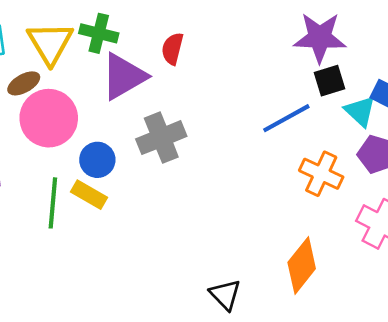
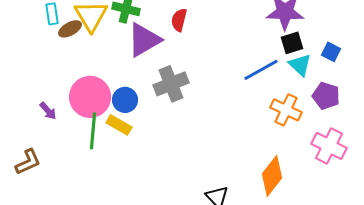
brown ellipse: (24, 83) -> (70, 29), moved
cyan triangle: (360, 111) -> (300, 65), moved
pink circle: (49, 118) -> (90, 97), moved

